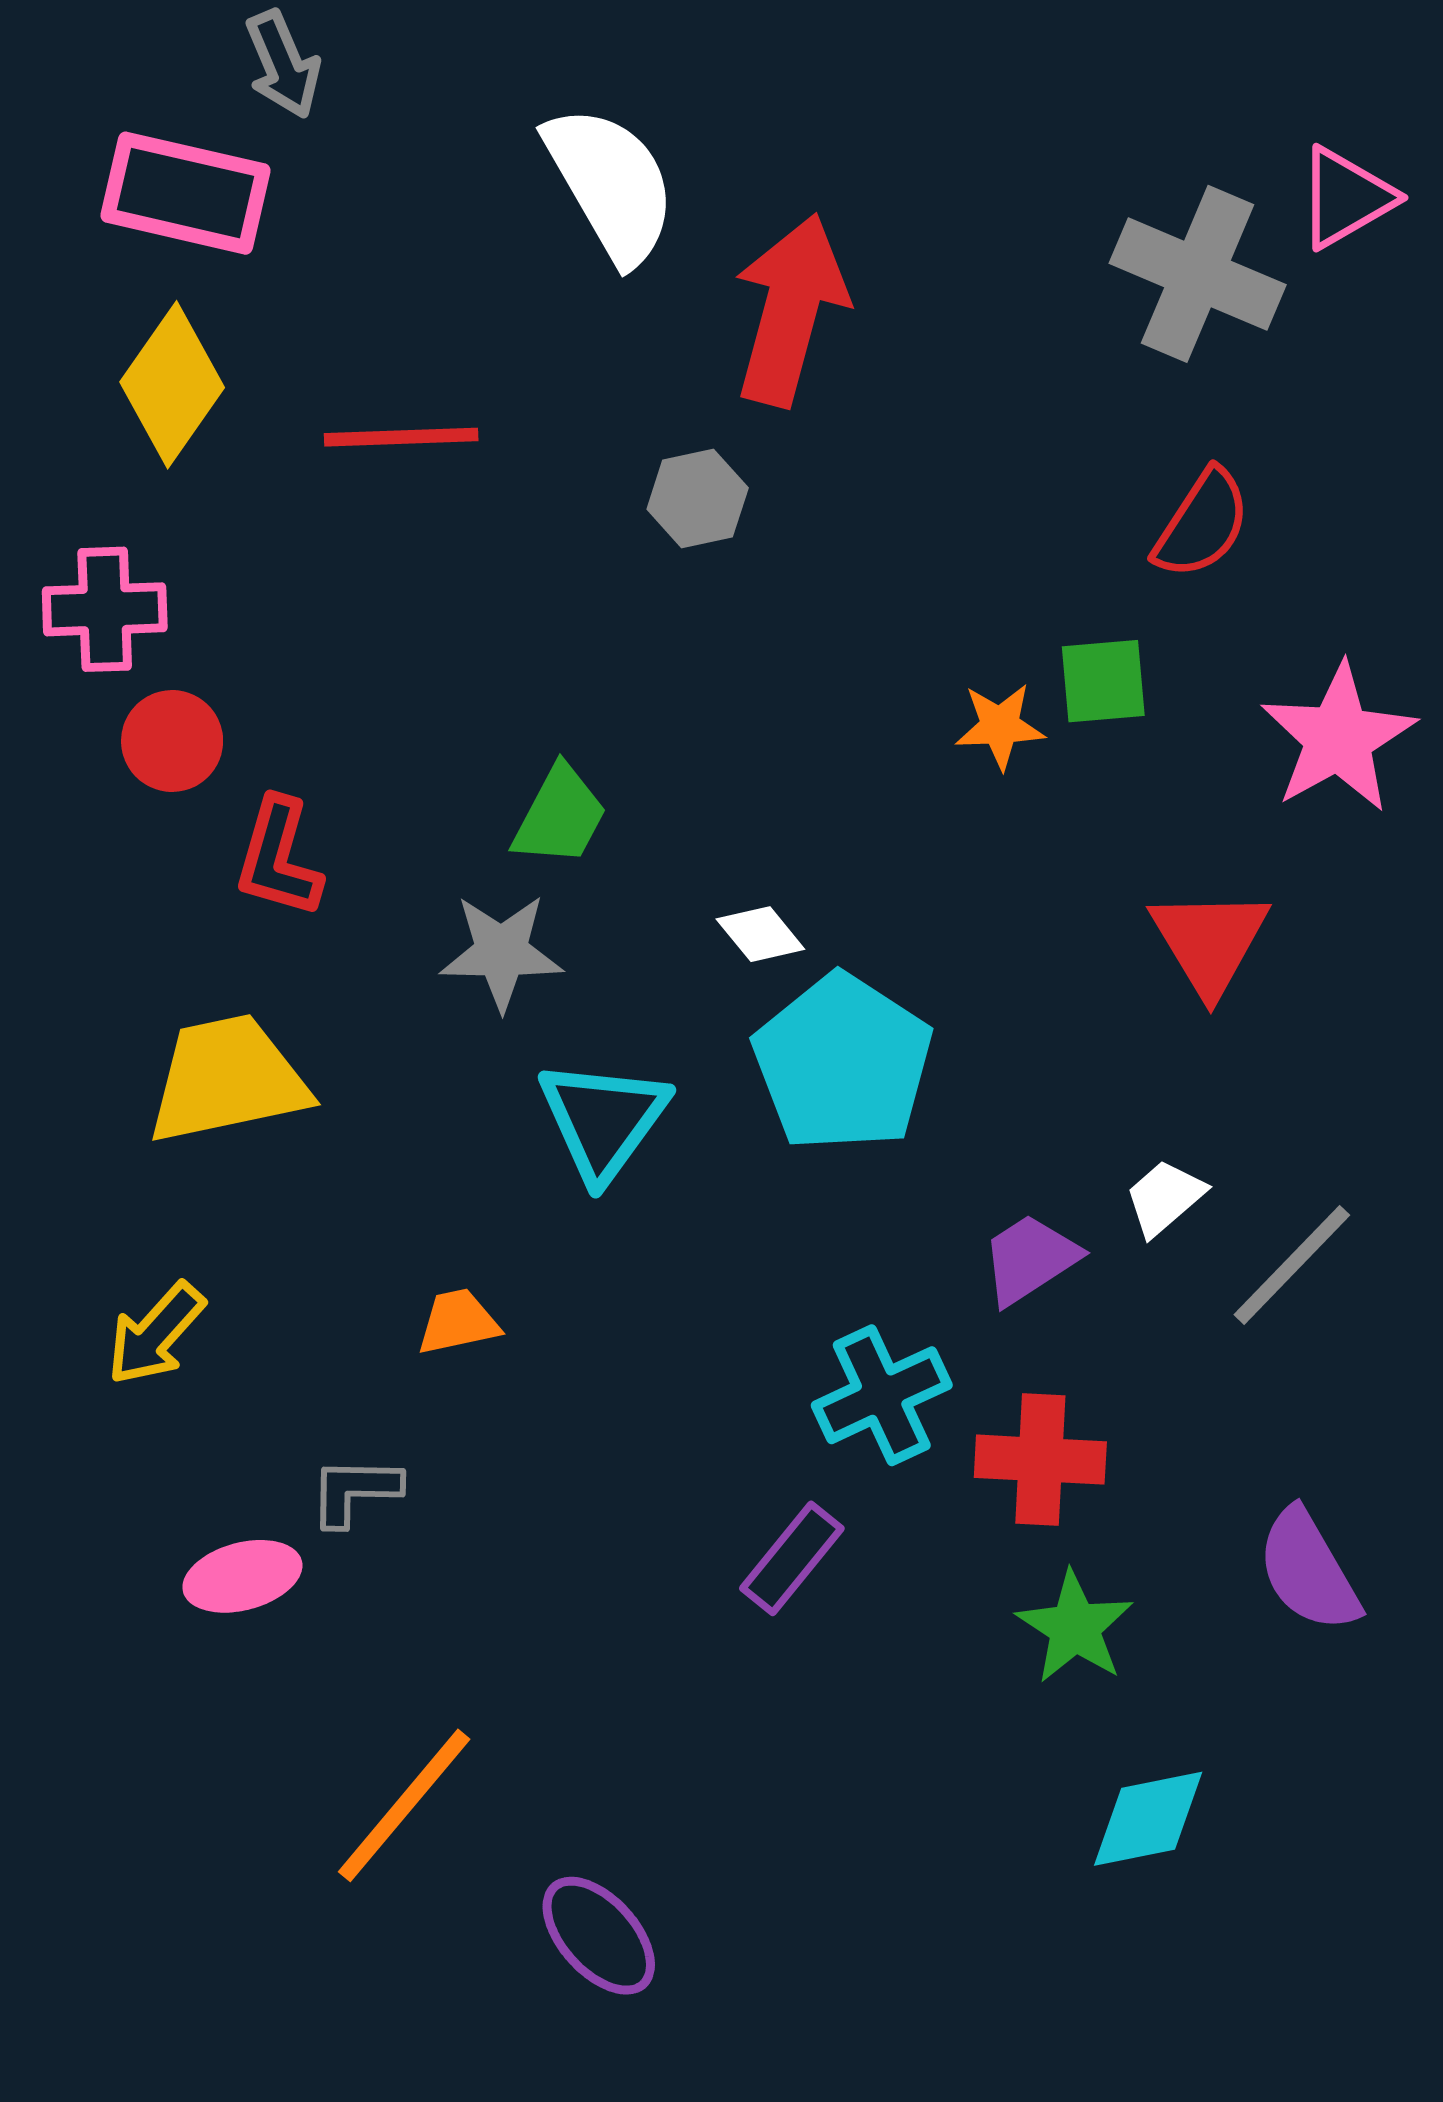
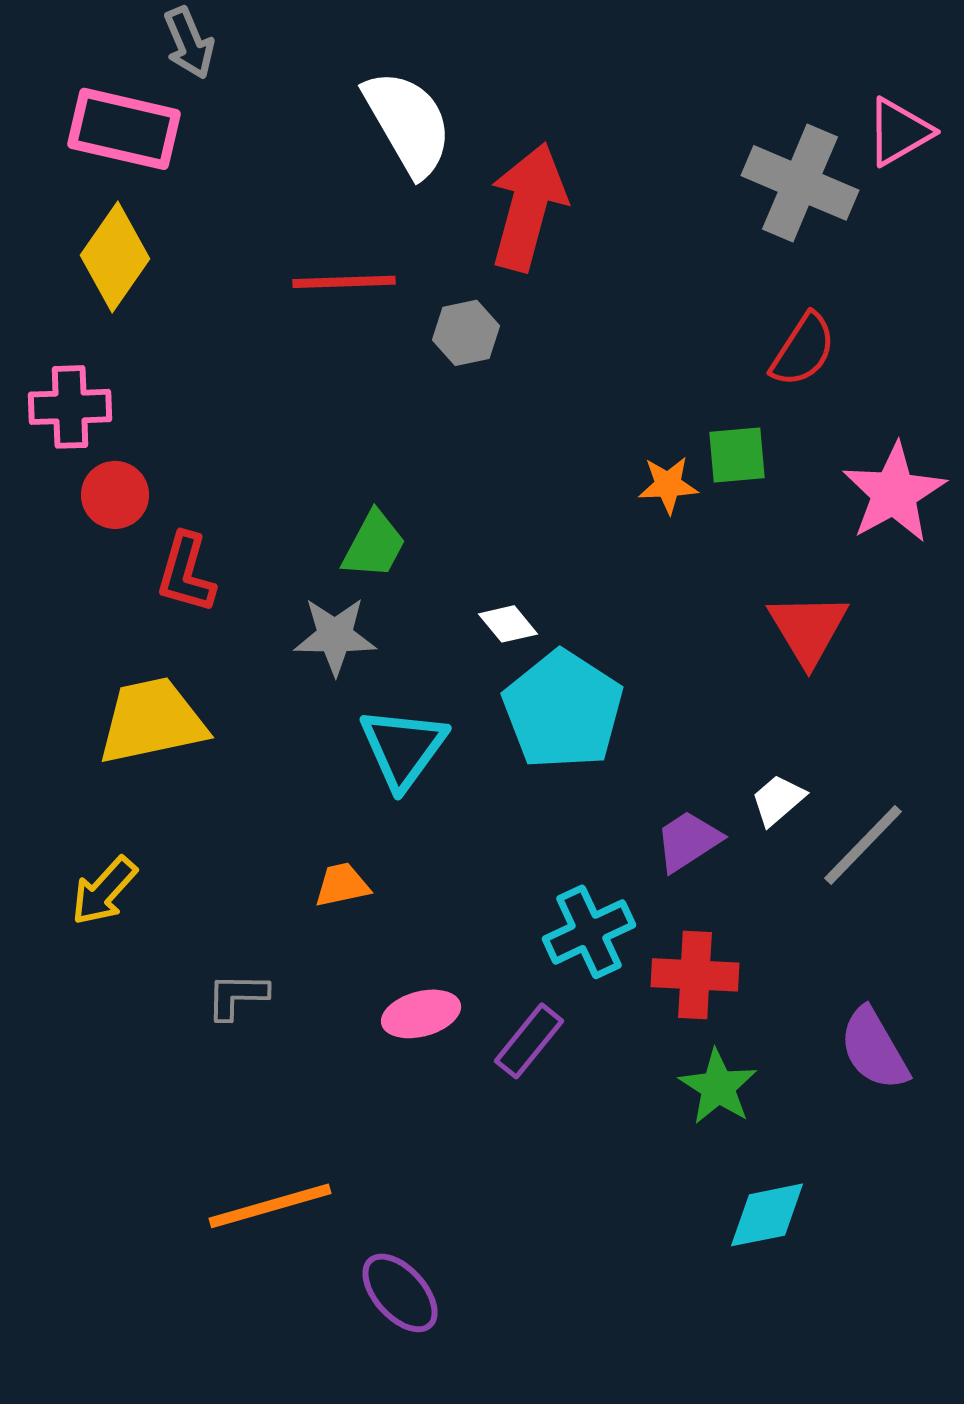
red line: (401, 437) -> (344, 282), moved
orange trapezoid: (458, 1322) -> (342, 885), moved
pink ellipse: (242, 1576) -> (421, 1014), moved
orange line: (404, 1805) -> (270, 1206), turned 34

